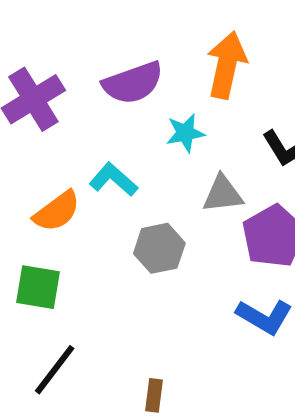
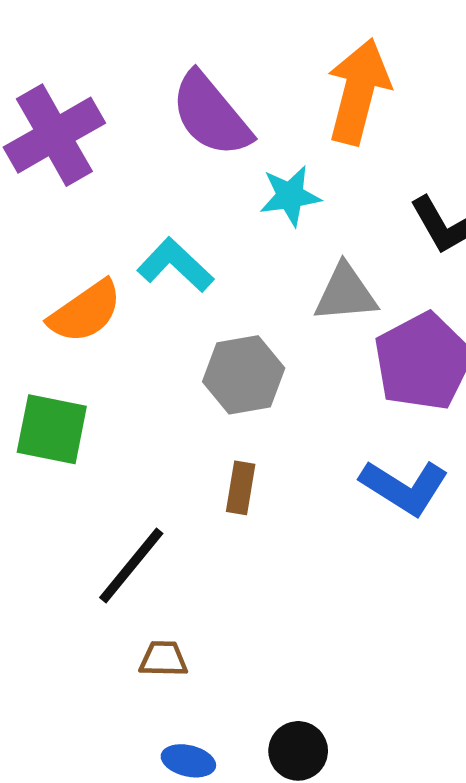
purple semicircle: (133, 83) -> (211, 115), turned 68
black line: (55, 370) -> (131, 566), moved
brown rectangle: (154, 395) -> (241, 488), moved

